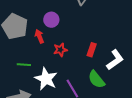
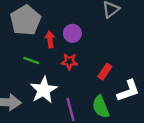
purple circle: (51, 20) -> (72, 33), moved
green line: (24, 65) -> (31, 61), moved

